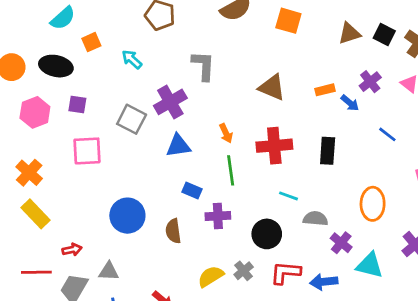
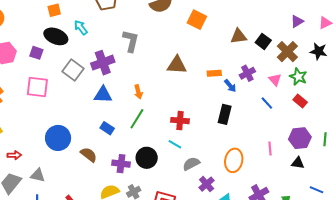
black ellipse: (56, 66) -> (56, 36), moved
brown triangle: (272, 87) -> (177, 65), turned -30
blue line: (387, 134) -> (267, 103), moved
red cross: (274, 146) -> (180, 121), moved, size x0.7
black rectangle: (328, 151) -> (225, 114), moved
green line: (231, 170) -> (137, 119), turned 30
purple cross: (218, 216) -> (121, 164), moved
gray semicircle: (315, 219) -> (191, 164), turned -42
brown semicircle: (173, 231) -> (89, 155), turned 126
black circle: (267, 234) -> (147, 158), moved

